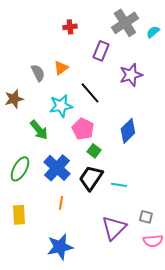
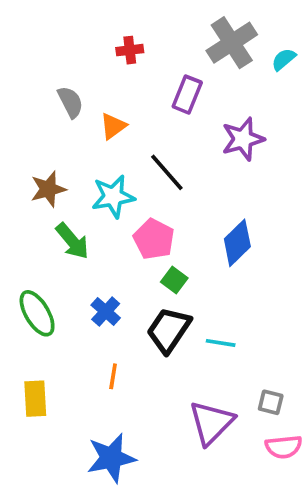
gray semicircle: (38, 73) -> (70, 102), moved
brown star: (14, 99) -> (48, 189), moved
blue cross: (57, 168) -> (106, 311), size x0.6
green ellipse: (20, 169) -> (37, 313), turned -60

